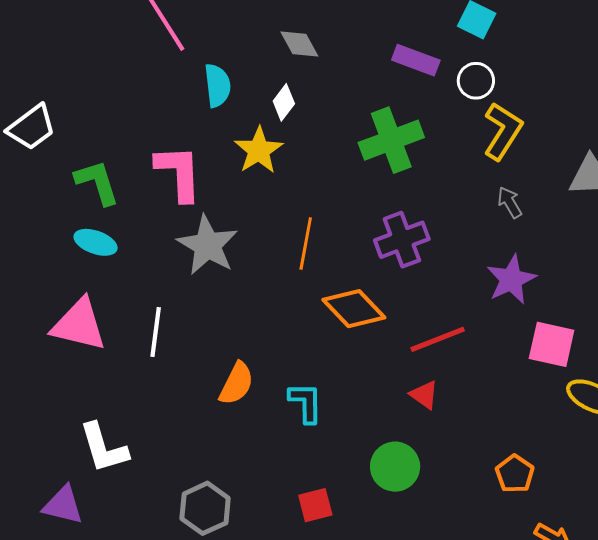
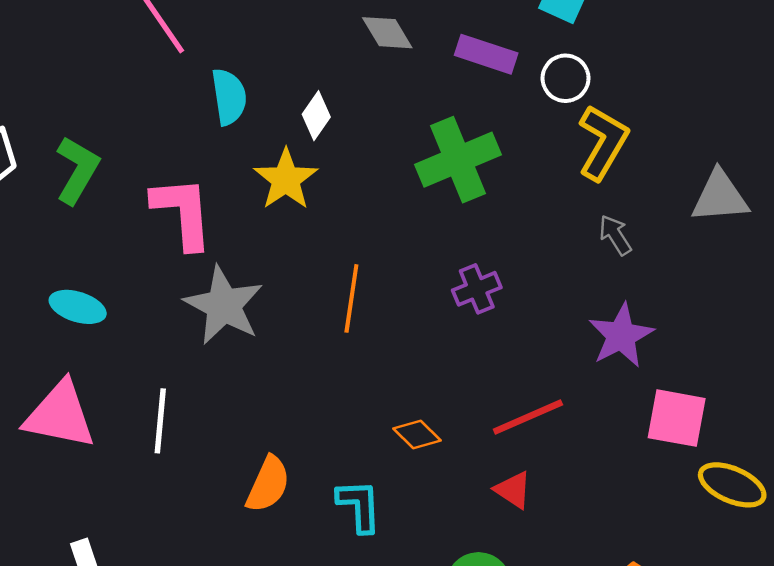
gray diamond: (299, 44) -> (387, 33), moved
green L-shape: (97, 182) -> (77, 170), moved, turned 50
purple cross: (402, 240) -> (477, 289), size x0.7
orange diamond: (354, 309) -> (417, 434), moved, size x0.6

